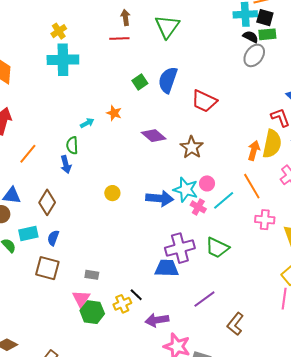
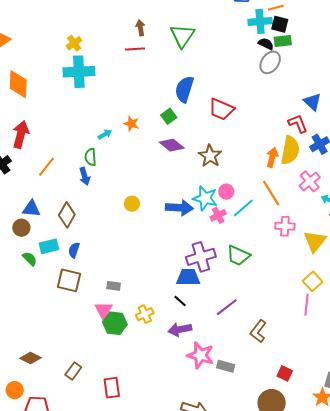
green square: (140, 82) -> (169, 116), moved
pink cross: (198, 207) -> (218, 215), turned 35
black line: (136, 295) -> (180, 301), moved

